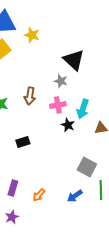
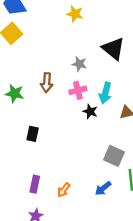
yellow star: (32, 35) -> (75, 14), moved
black triangle: (74, 60) -> (113, 49), moved
black rectangle: (23, 142) -> (33, 134), moved, turned -56

